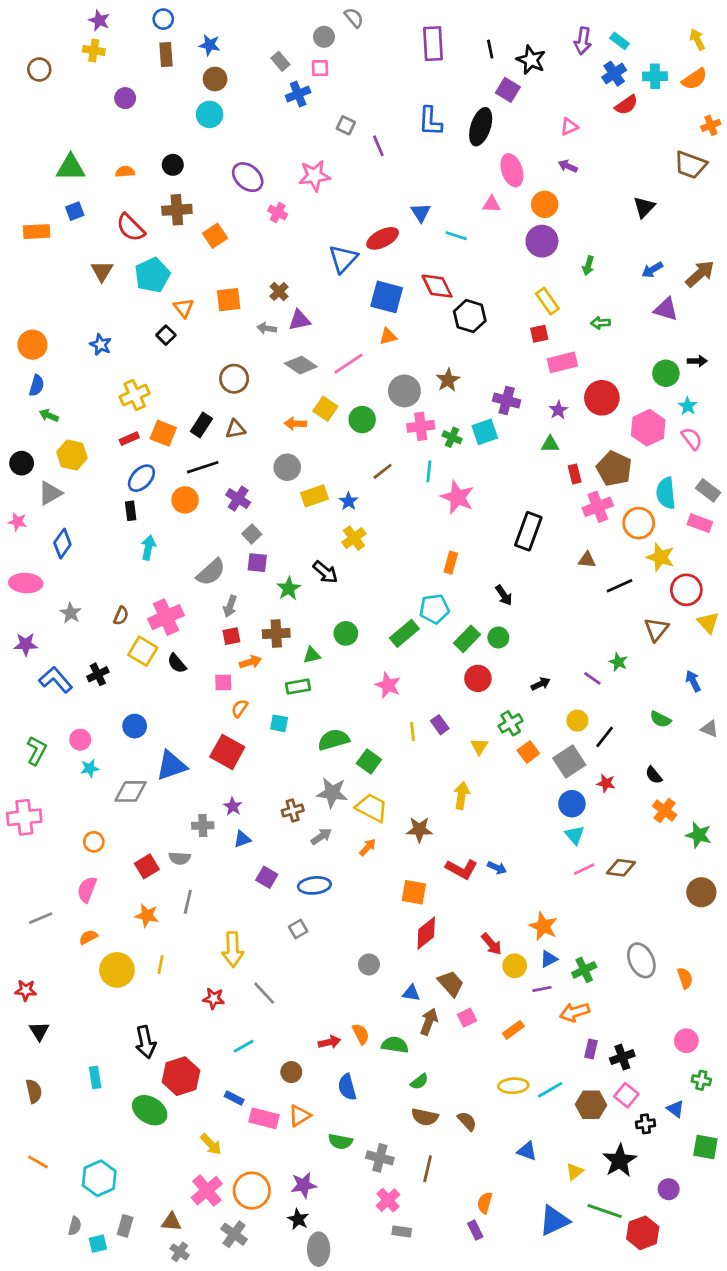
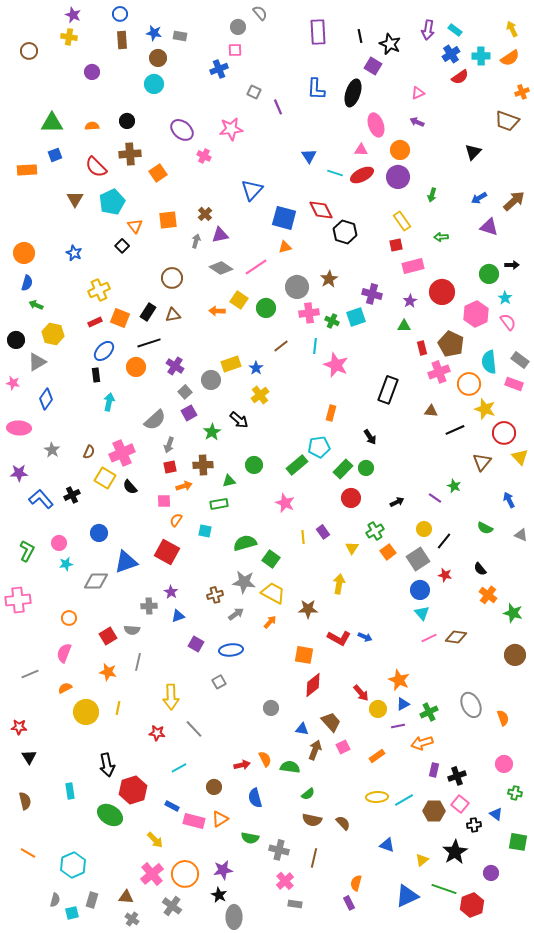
gray rectangle: (280, 61) -> (180, 36), moved, turned -40
red ellipse: (383, 238) -> (362, 175), moved
gray arrow: (267, 328) -> (196, 241), turned 96
gray circle: (287, 467) -> (211, 380), moved
purple square: (257, 563) -> (189, 413), turned -35

